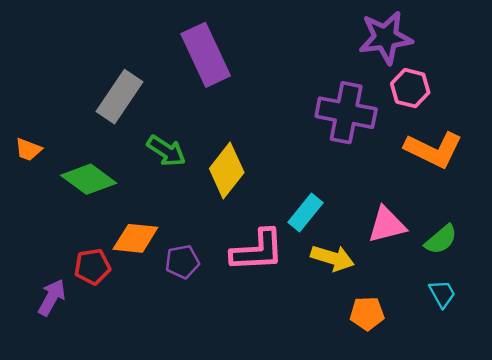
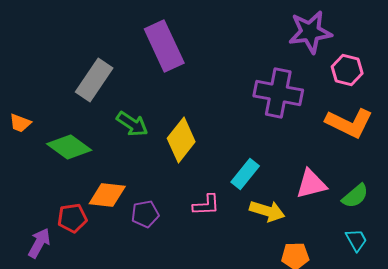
pink hexagon: (410, 88) -> (347, 70), moved
pink L-shape: (257, 251) -> (206, 205), size x0.6

